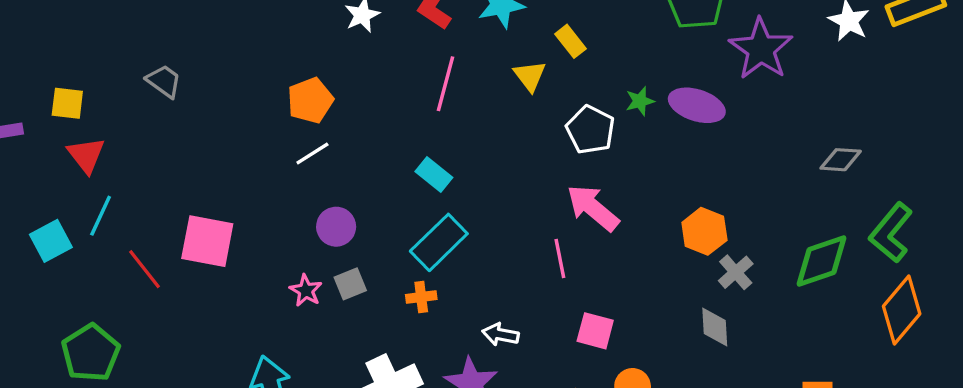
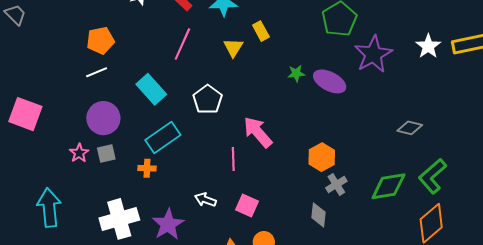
white pentagon: (590, 130) -> (208, 99), moved
cyan rectangle: (434, 175) -> (151, 89), moved, size x1.4
purple circle: (336, 227) -> (103, 118), size x1.4
white arrow: (501, 334) -> (205, 200), moved

